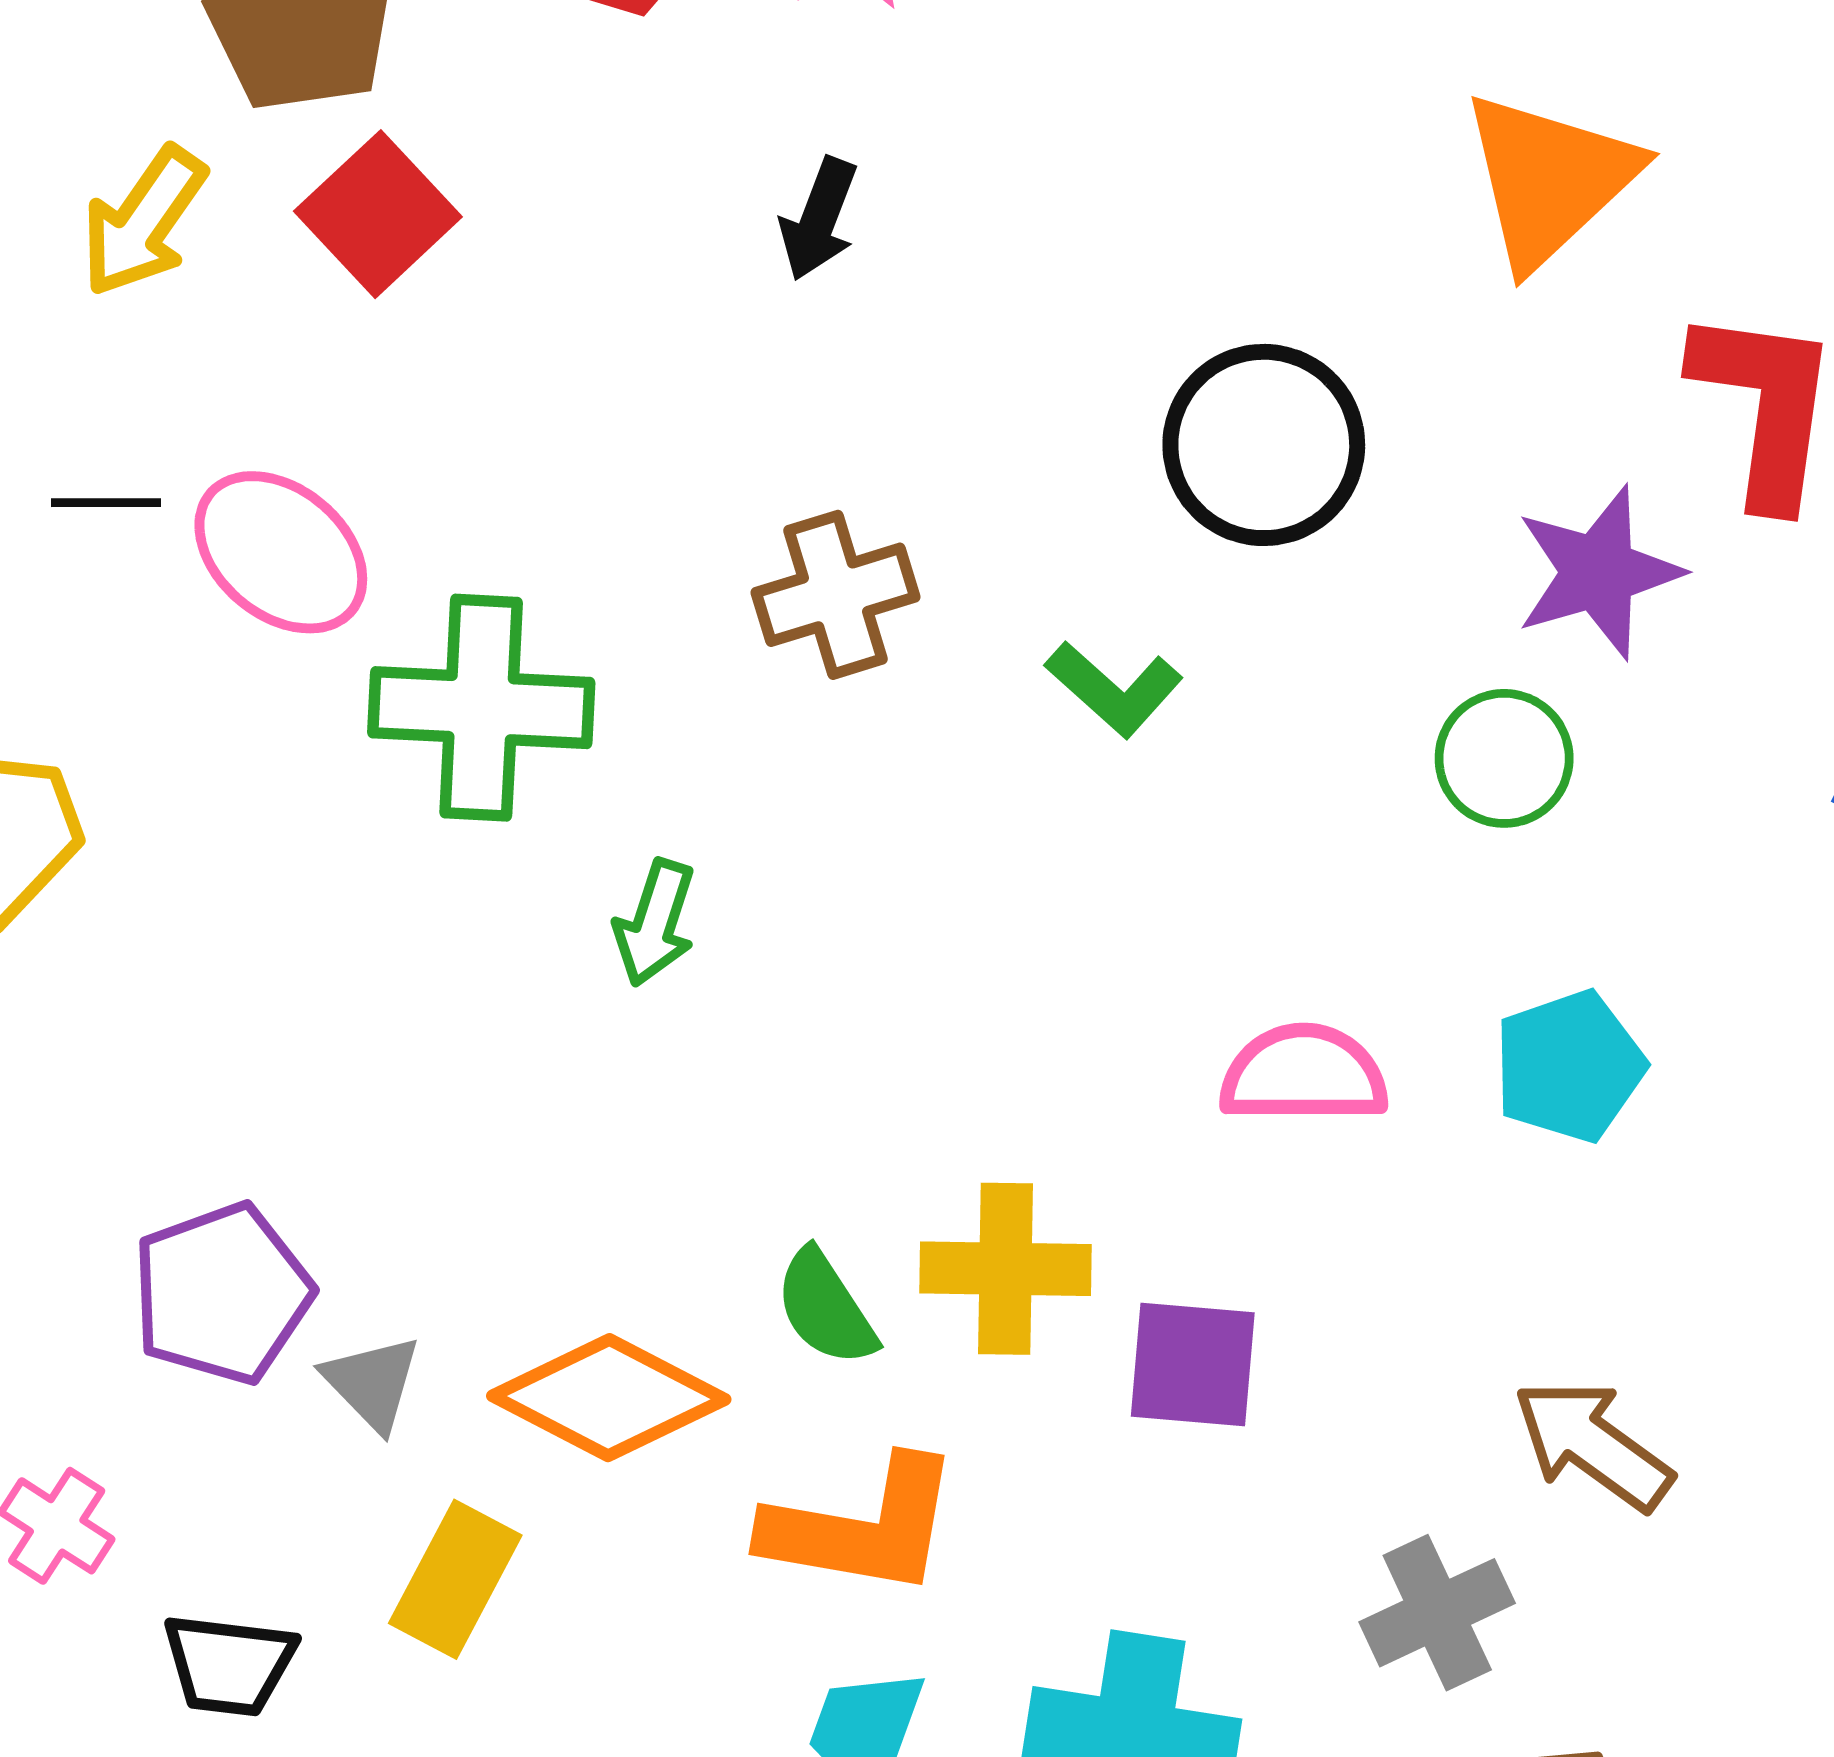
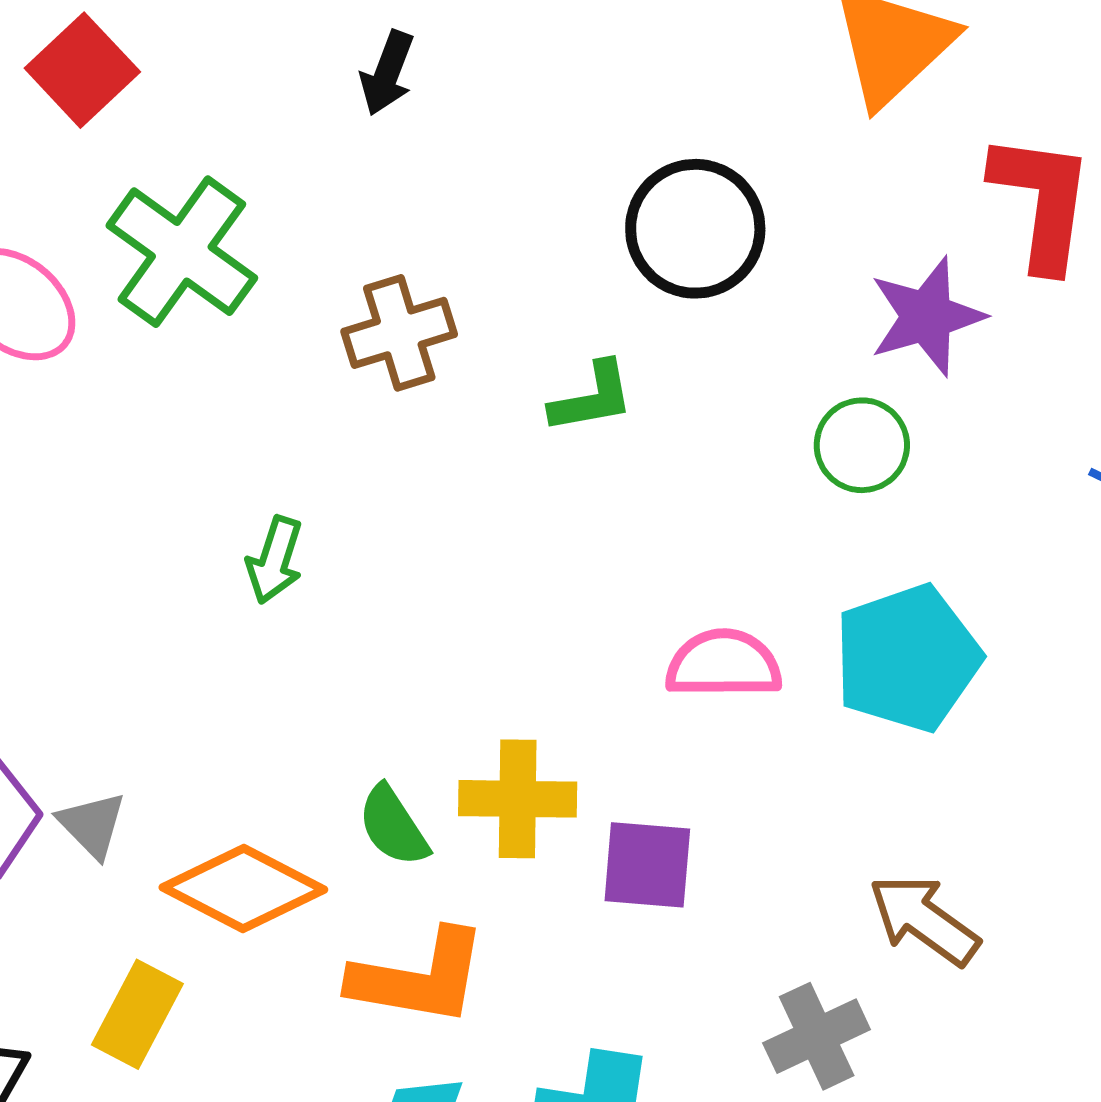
green L-shape: (1114, 689) -> (592, 398), turned -52
green cross: (481, 708) -> (182, 252), moved, turned 33
cyan pentagon: (1569, 1066) -> (907, 658), size x1.4
gray triangle: (372, 1383) -> (92, 825), moved

